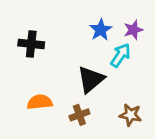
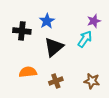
blue star: (101, 30) -> (47, 21), moved
black triangle: (91, 79) -> (54, 47), moved

